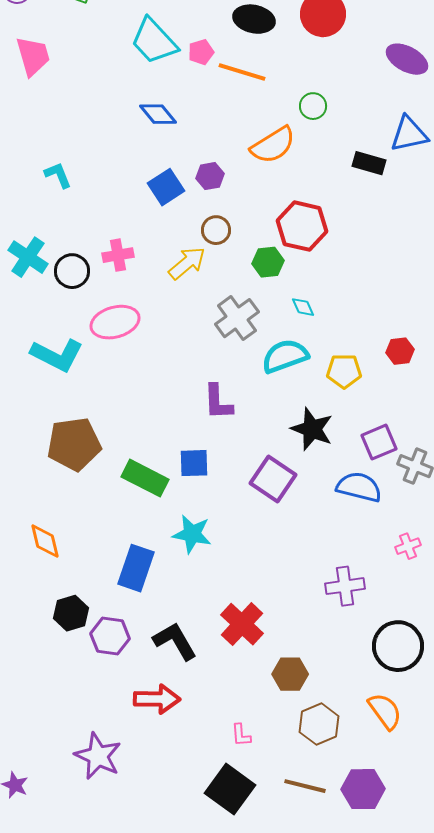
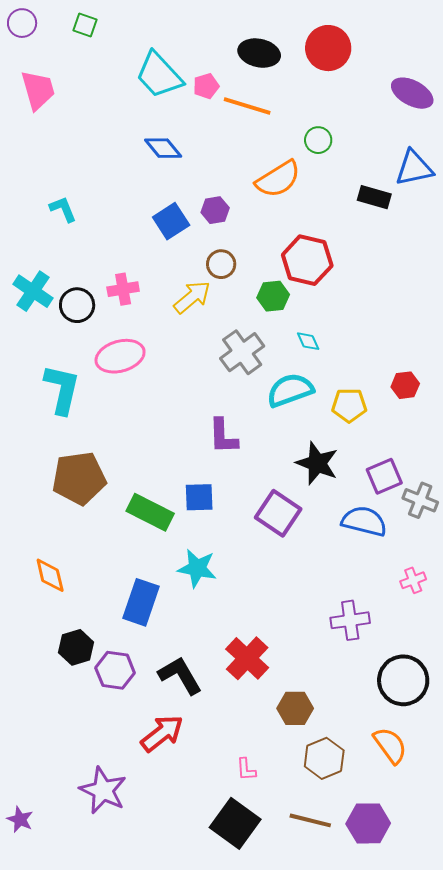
cyan L-shape: (57, 355) -> (62, 389), turned -104
red arrow: (157, 699) -> (162, 733), turned -39

